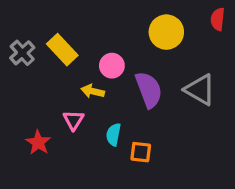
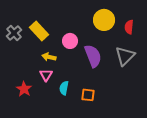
red semicircle: (218, 19) -> (129, 27), moved
gray triangle: (200, 90) -> (125, 56), turned 45
yellow arrow: (93, 91) -> (49, 57), moved
cyan semicircle: (113, 134) -> (64, 88), moved

